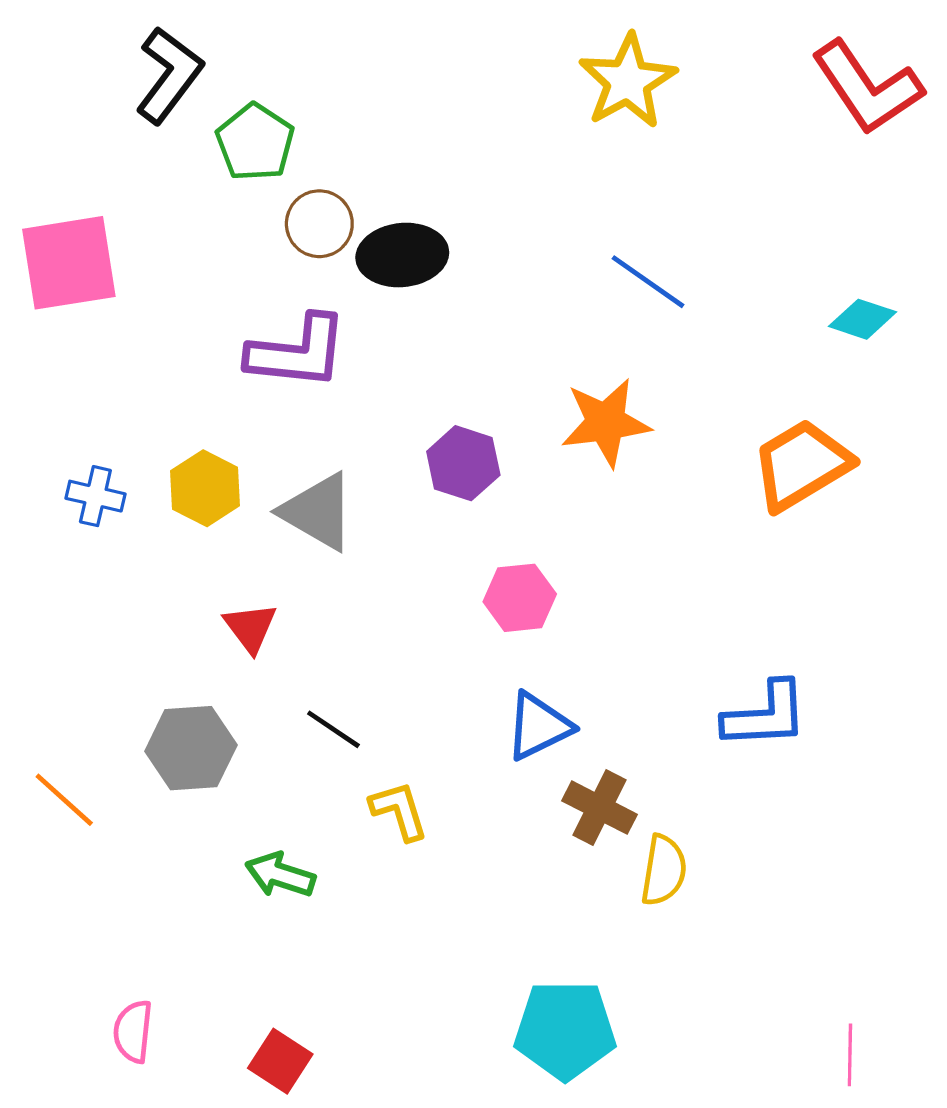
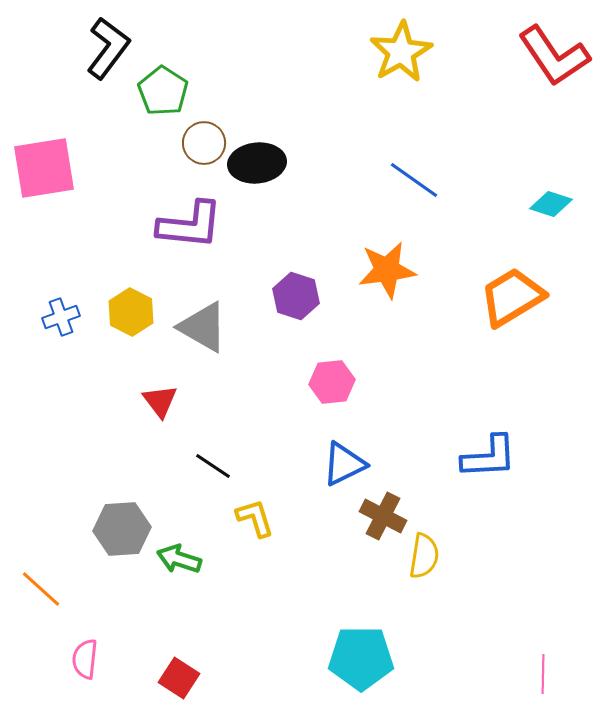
blue cross: (95, 496) -> (61, 317), turned -33
gray hexagon: (191, 748) -> (122, 529), moved
orange line: (64, 800) -> (41, 589), moved

